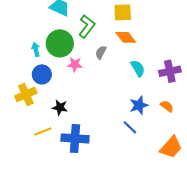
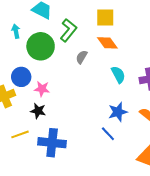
cyan arrow: (36, 49) -> (16, 31), moved
pink star: (75, 64) -> (42, 89), moved

